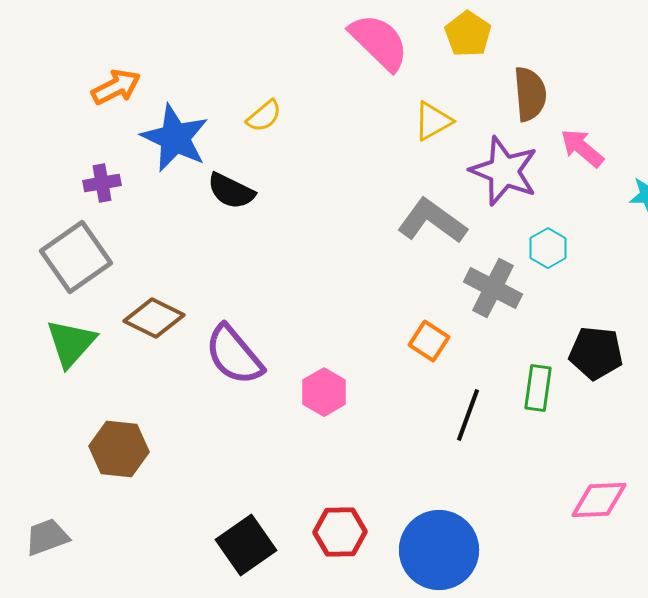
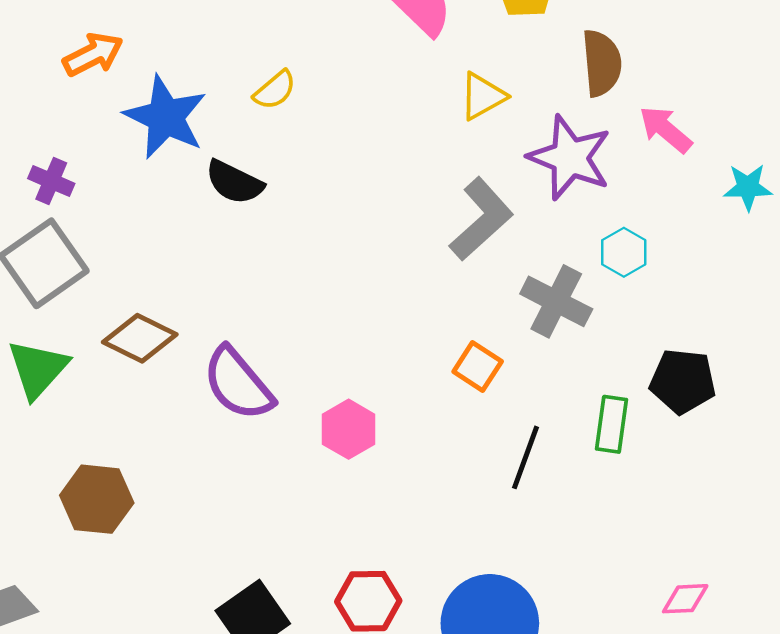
purple cross: (102, 183) -> (51, 181), moved, turned 33
gray L-shape: (432, 221) -> (481, 219), turned 102
pink diamond: (599, 500) -> (685, 599), moved, size x0.7

